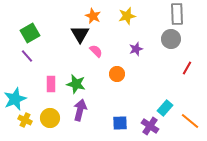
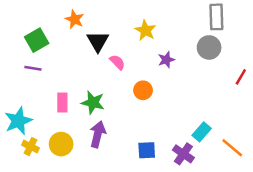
orange star: (93, 16) -> (75, 19), moved
yellow star: (127, 16) -> (145, 30), moved, turned -30
purple line: (27, 56) -> (33, 68), turned -40
red line: (187, 68) -> (241, 77), moved

